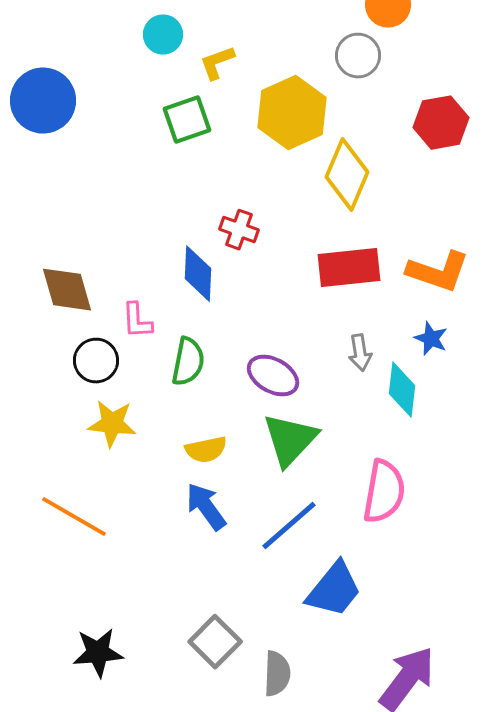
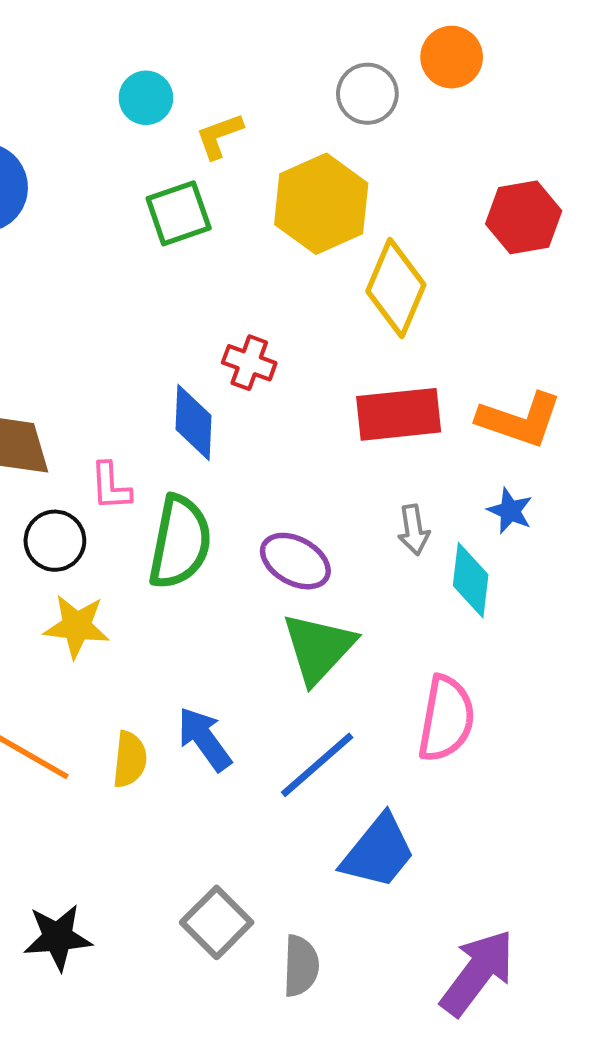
gray circle: (358, 56) -> (367, 94), moved
green semicircle: (188, 362) -> (180, 542), size x1.4
yellow semicircle: (206, 450) -> (130, 759), moved, turned -72

